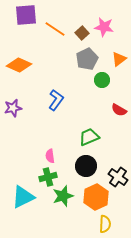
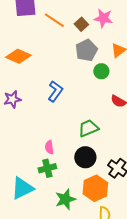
green star: (63, 196) -> (65, 199), moved

